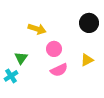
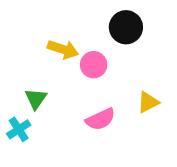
black circle: (89, 23) -> (126, 27), moved
pink circle: (54, 49) -> (94, 65), moved

